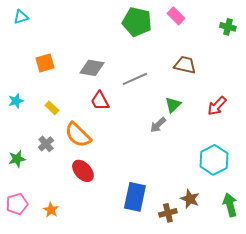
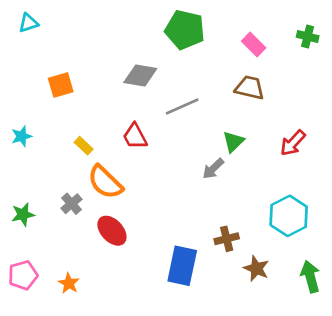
pink rectangle: (176, 16) -> (254, 45), moved
gray diamond: (92, 68) -> (140, 76), moved
yellow rectangle: (52, 108) -> (84, 146), moved
gray cross: (46, 144) -> (72, 204), moved
brown cross: (168, 213) -> (227, 239), moved

